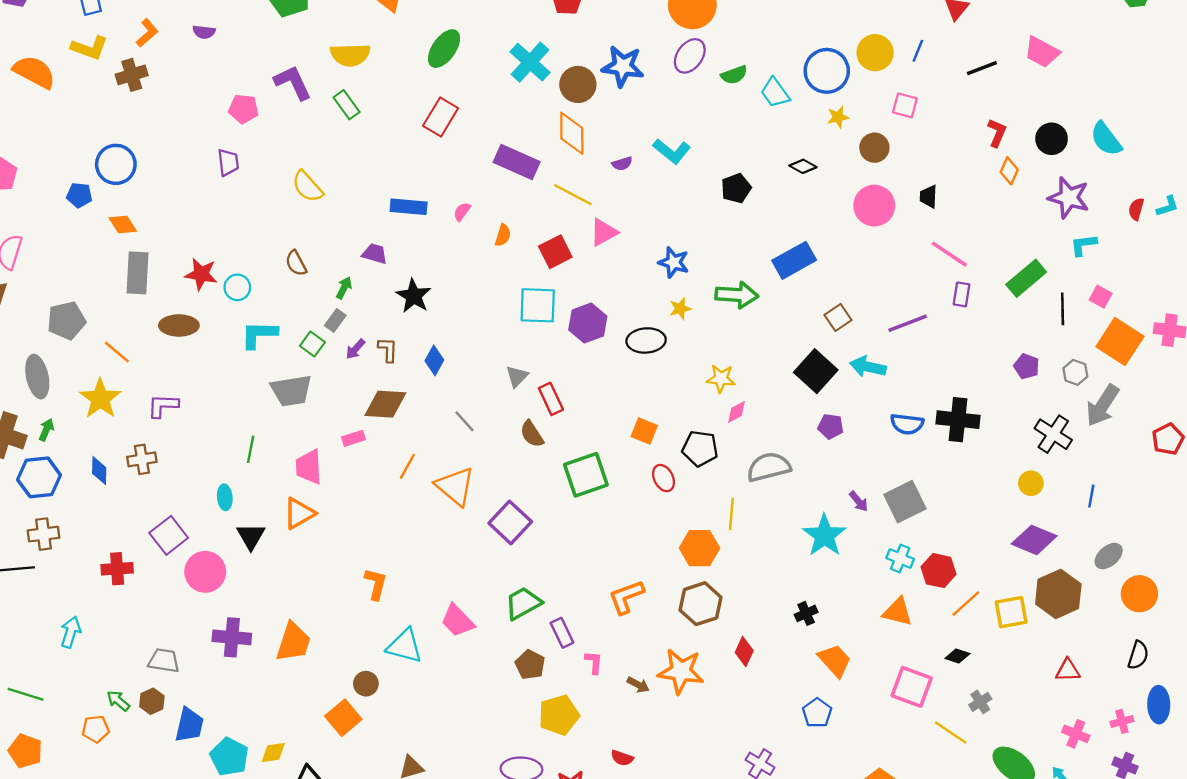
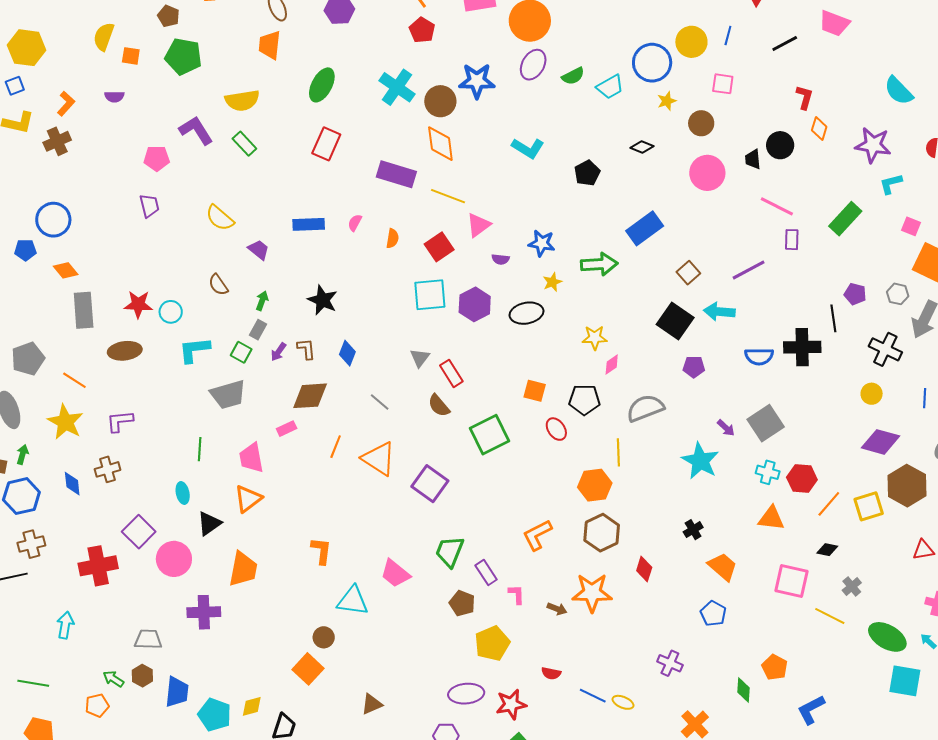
cyan trapezoid: (775, 93) -> (610, 87), turned -76
black circle: (1052, 139) -> (780, 145), moved
purple semicircle: (622, 164) -> (501, 259), moved, turned 30
purple trapezoid: (375, 254) -> (259, 250), moved, turned 30
black line: (1063, 309) -> (833, 318), moved
black triangle: (251, 536) -> (209, 524), turned 32
red cross: (117, 569) -> (98, 566), size x1.4
green trapezoid: (523, 603) -> (450, 551), turned -32
orange trapezoid: (293, 642) -> (243, 569), moved

